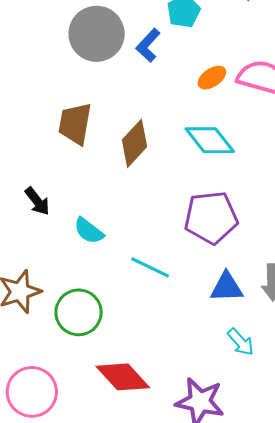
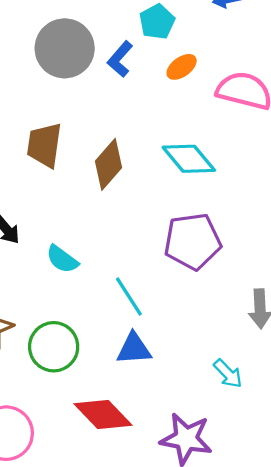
orange ellipse: (212, 78) -> (182, 67), moved
cyan line: (150, 267) -> (129, 297), turned 33
blue triangle: (227, 287) -> (134, 349), moved

